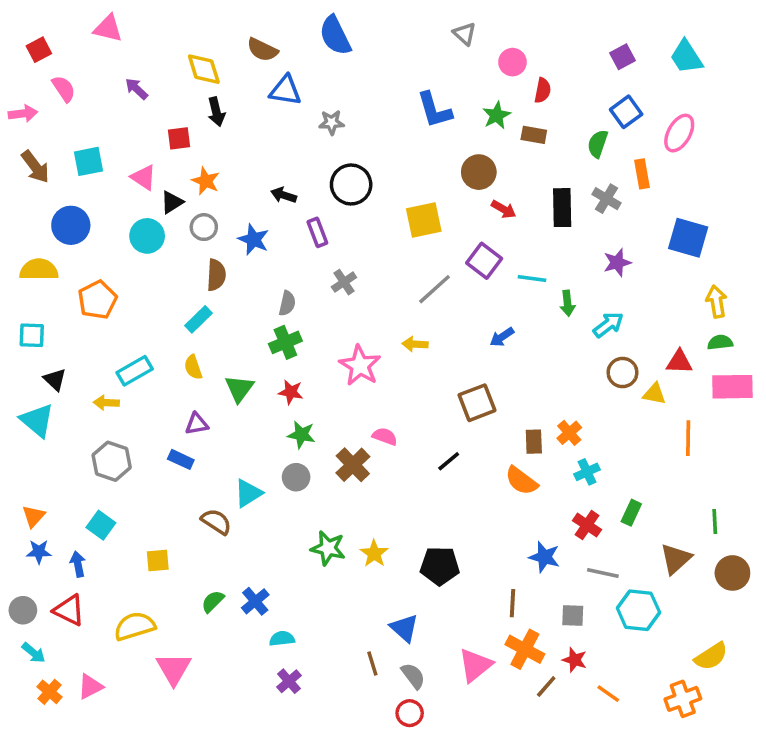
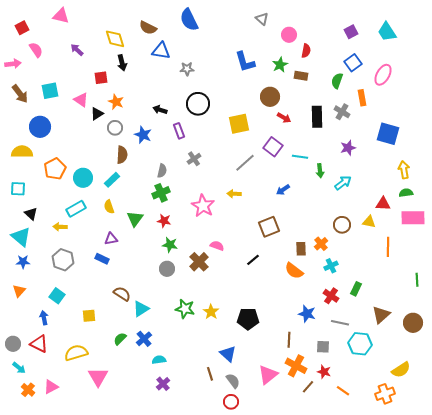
cyan circle: (147, 236) -> (83, 178), moved
brown circle: (622, 373) -> (342, 225), moved
cyan triangle: (248, 493) -> (141, 309), moved
green line: (715, 522) -> (417, 280), moved
blue star: (39, 552) -> (23, 262), moved

